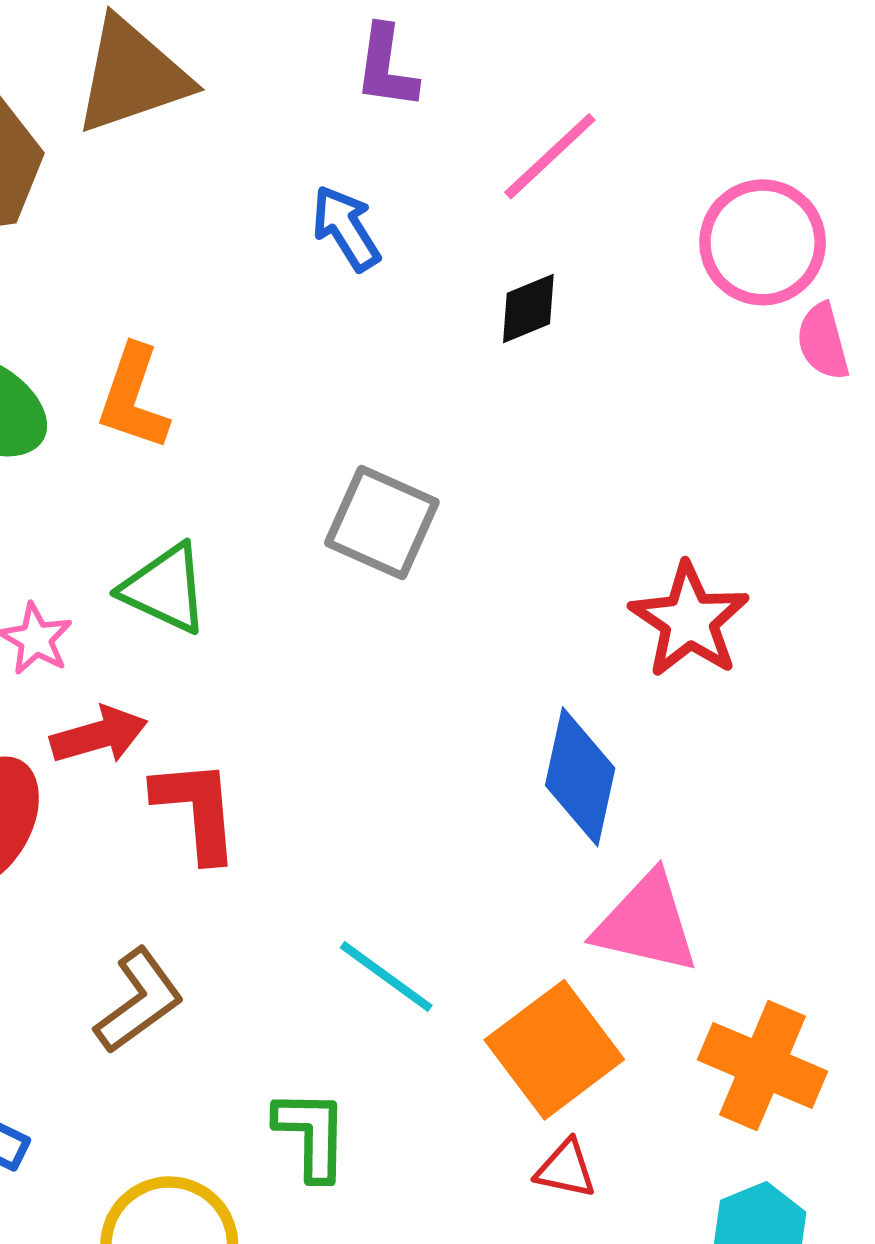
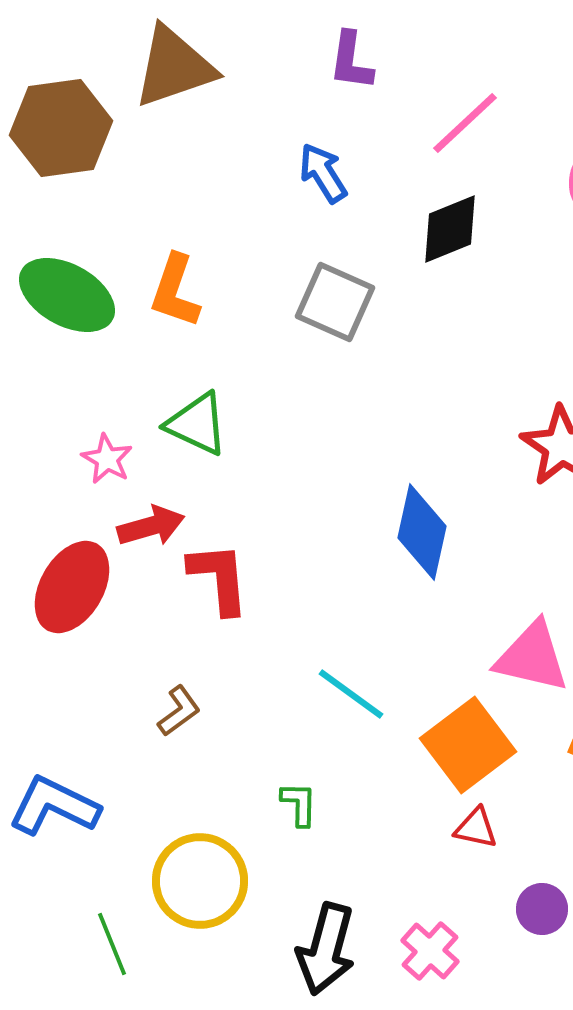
black diamond: (528, 308) -> (450, 229), size x1.4
gray square: (382, 523) -> (335, 302), moved
blue diamond: (580, 777) -> (422, 532), moved
brown L-shape: (139, 1001) -> (179, 711), size x0.7
green L-shape: (311, 1134) -> (299, 804), size x0.7

